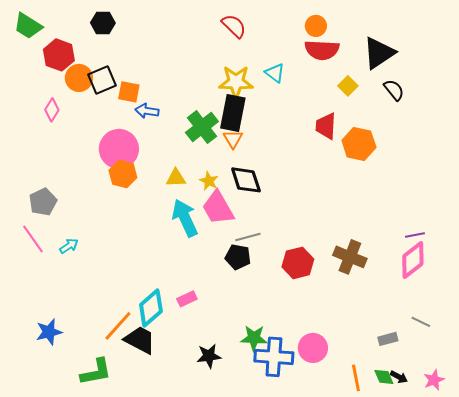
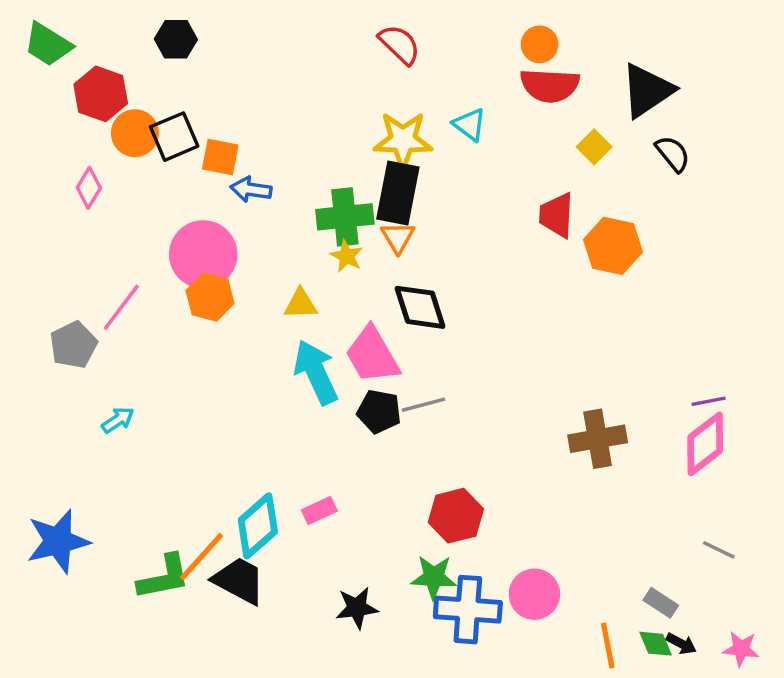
green cross: (202, 127) -> (345, 217), turned 32
yellow star: (209, 181) -> (347, 256), moved
pink line: (33, 239) -> (121, 307), moved, turned 72
black pentagon: (238, 257) -> (379, 411), moved
brown cross: (350, 257) -> (598, 439), turned -32
red hexagon: (298, 263) -> (456, 516), moved
blue star: (49, 332) -> (58, 541), moved, size x1.4
gray rectangle: (388, 339) -> (661, 603), moved, turned 48
green L-shape: (96, 372) -> (164, 577), moved
pink star: (434, 380) -> (741, 649), turned 30

